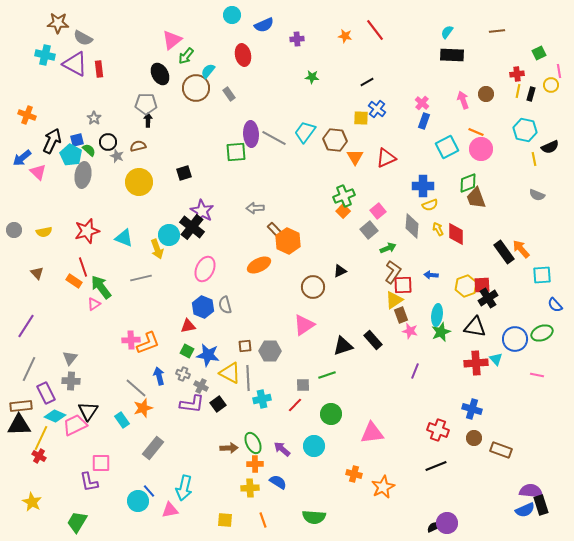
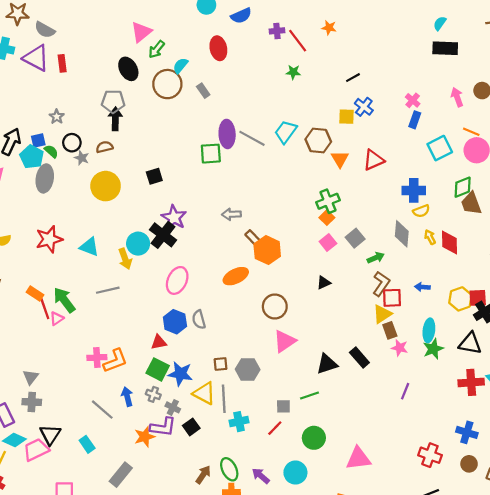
red line: (375, 30) -> (298, 41), moved
black arrow: (148, 120) -> (115, 119), size x1.5
pink square: (378, 211) -> (328, 242), moved
red line: (83, 267) -> (45, 309), moved
brown circle: (313, 287) -> (275, 307), moved
green square: (187, 351) -> (158, 369), size x1.5
orange star: (143, 408) -> (145, 437), moved
brown arrow: (229, 448) -> (203, 475), turned -54

